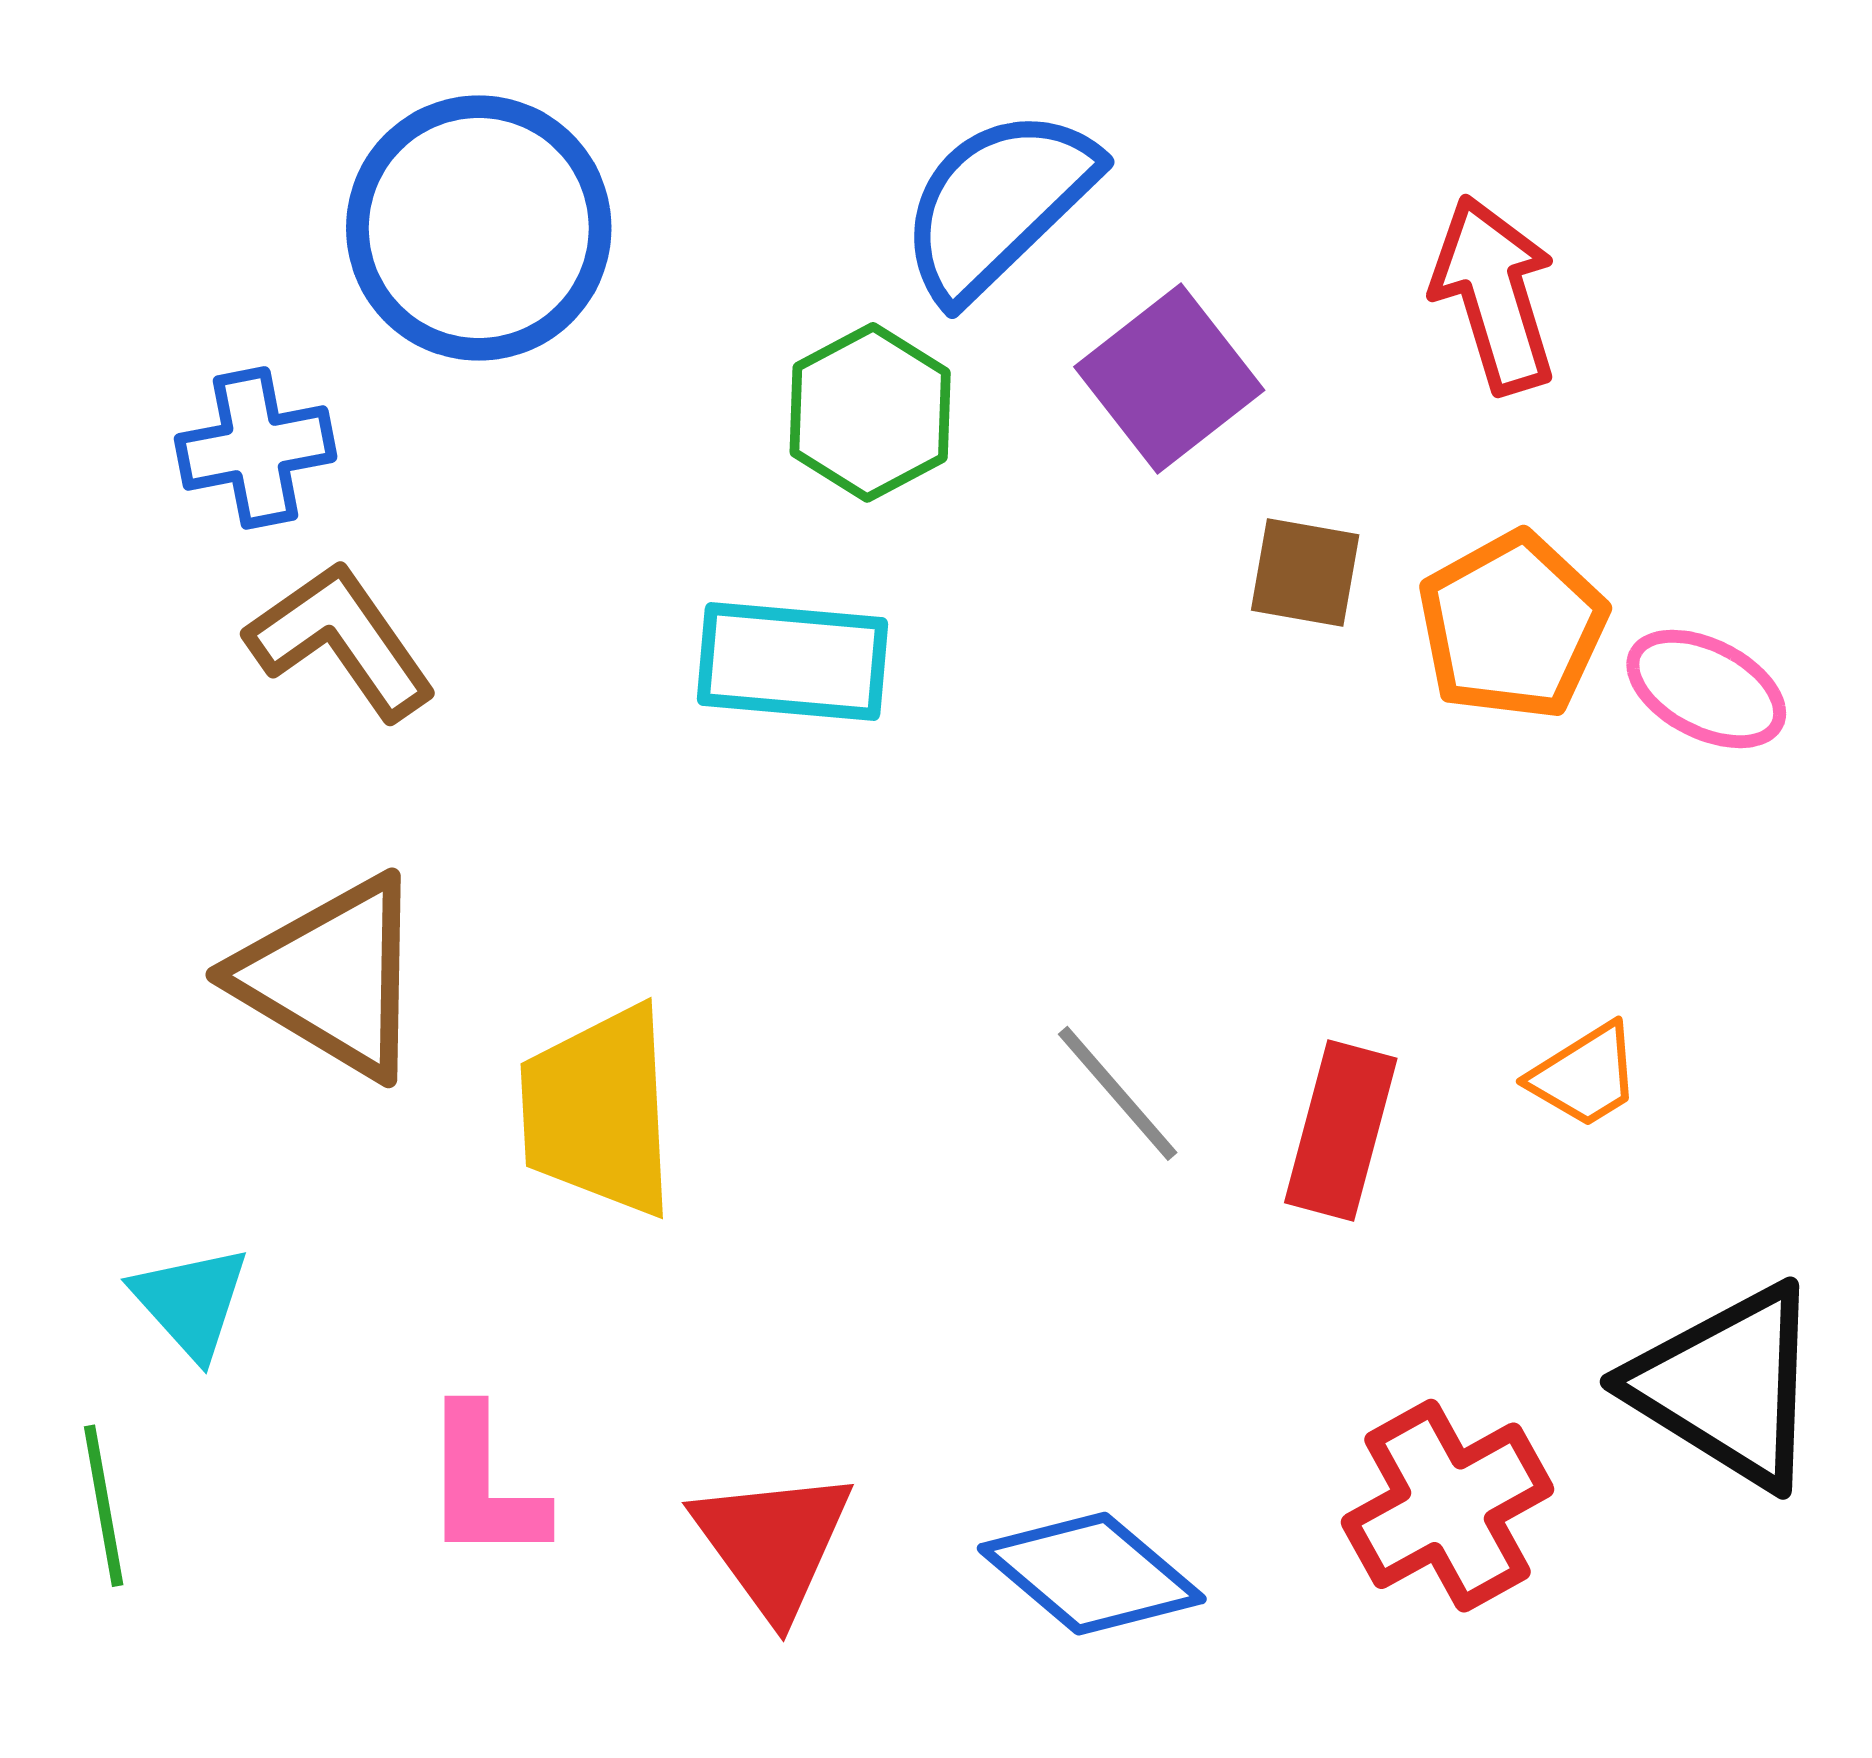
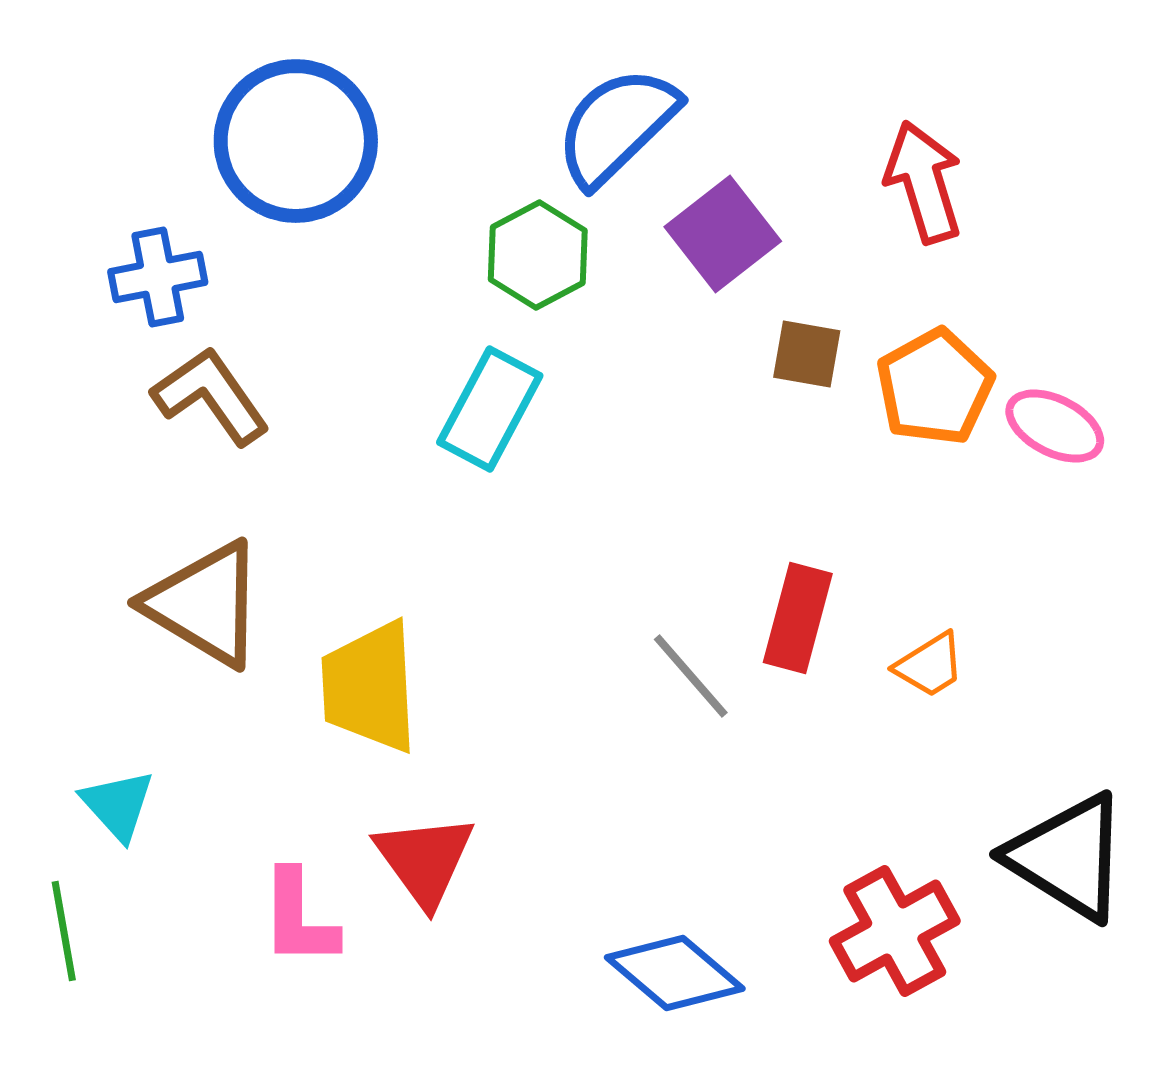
cyan rectangle: (792, 661) -> (490, 409), turned -67
orange trapezoid: (1585, 1076) -> (930, 665), moved
red rectangle: (1341, 1130) -> (798, 618), moved
red triangle: (773, 1543) -> (425, 860), moved

